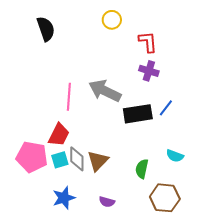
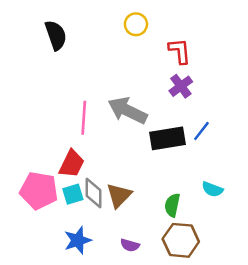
purple cross: (149, 71) -> (181, 86), turned 36
brown hexagon: (165, 198) -> (181, 240), moved

